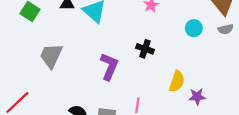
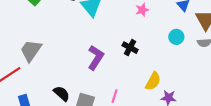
gray trapezoid: (51, 56) -> (31, 51), moved

